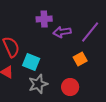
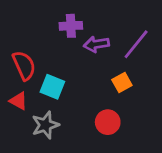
gray star: (38, 84) -> (45, 125), moved

